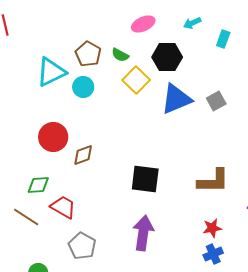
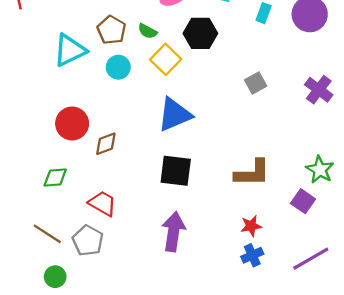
cyan circle: (83, 87) -> (118, 67), moved
blue triangle: (176, 99) -> (175, 114), moved
red trapezoid: (63, 207) -> (102, 203), moved
brown line: (26, 217) -> (47, 234), moved
gray pentagon: (82, 246) -> (88, 241), moved

